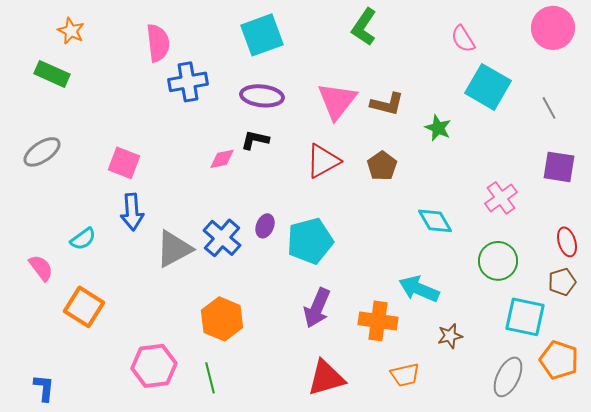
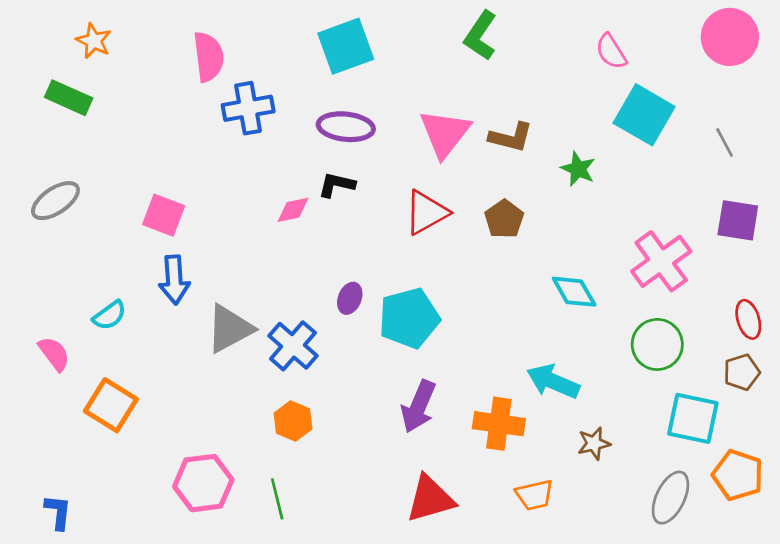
pink cross: (501, 198) -> (661, 261), size x1.4
blue cross: (222, 238) -> (293, 346), moved
orange hexagon: (222, 319) -> (293, 421), size x0.7

